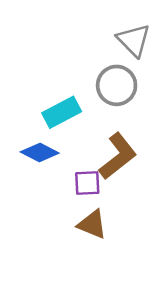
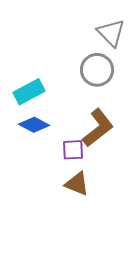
cyan rectangle: (62, 112) -> (29, 92), moved

